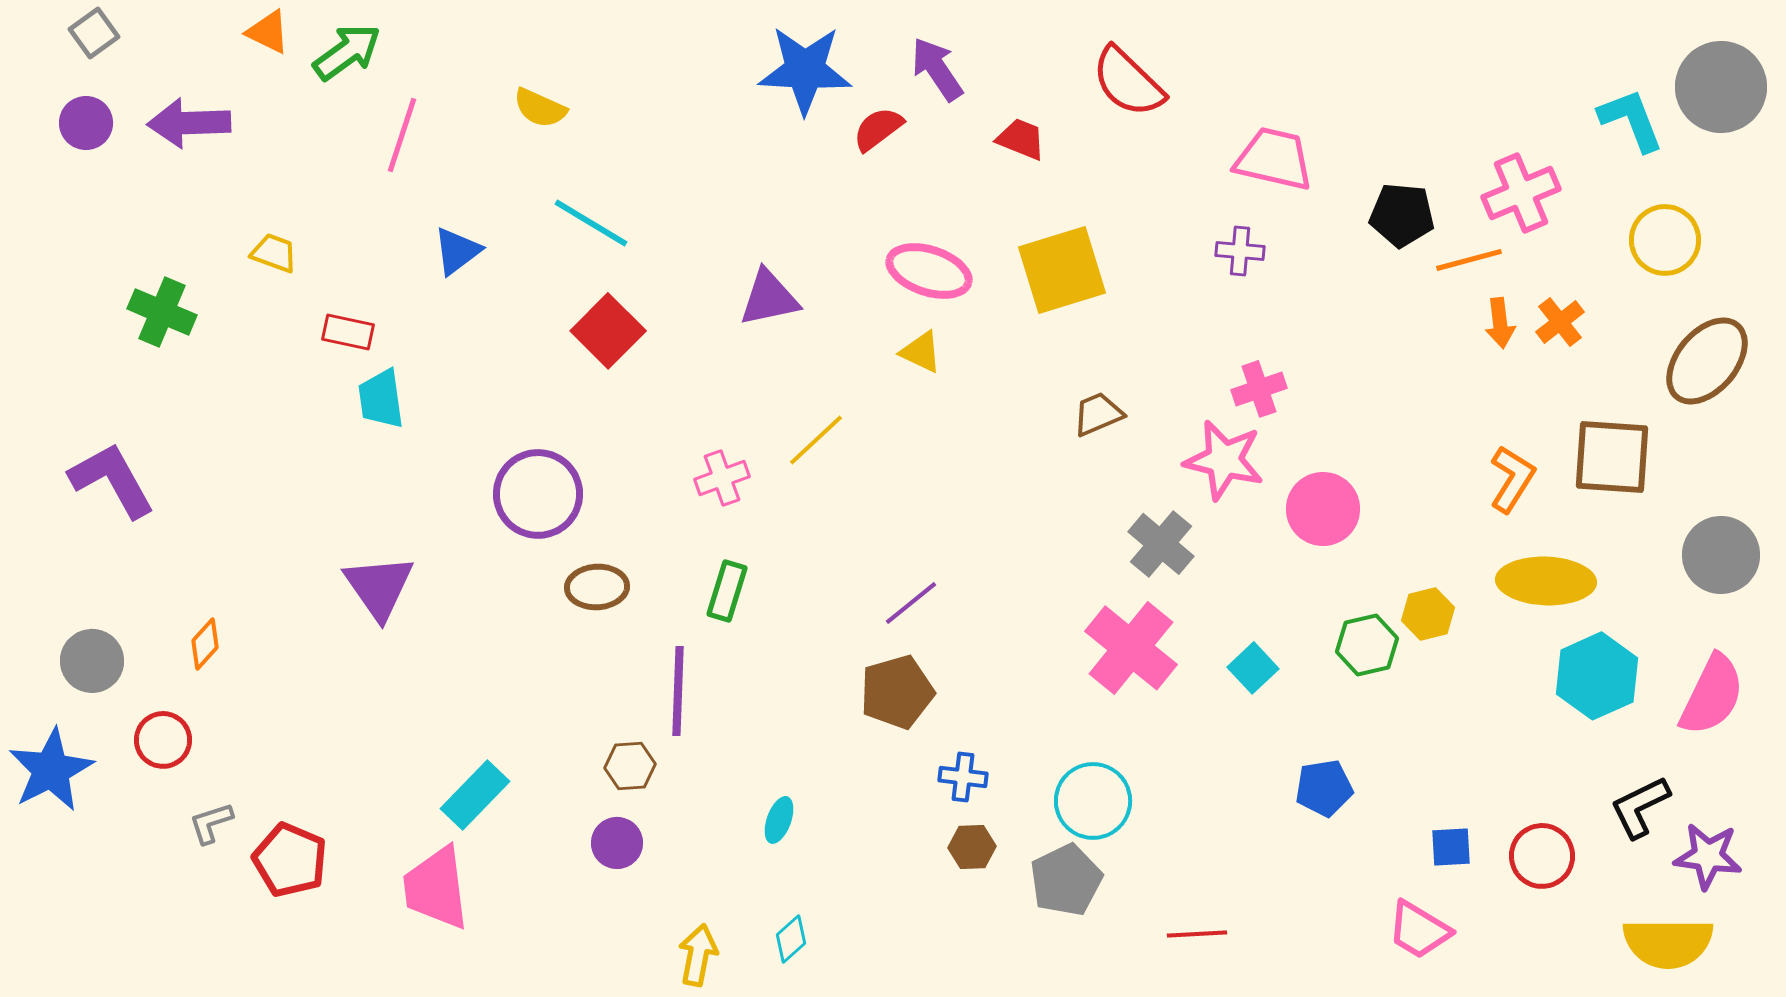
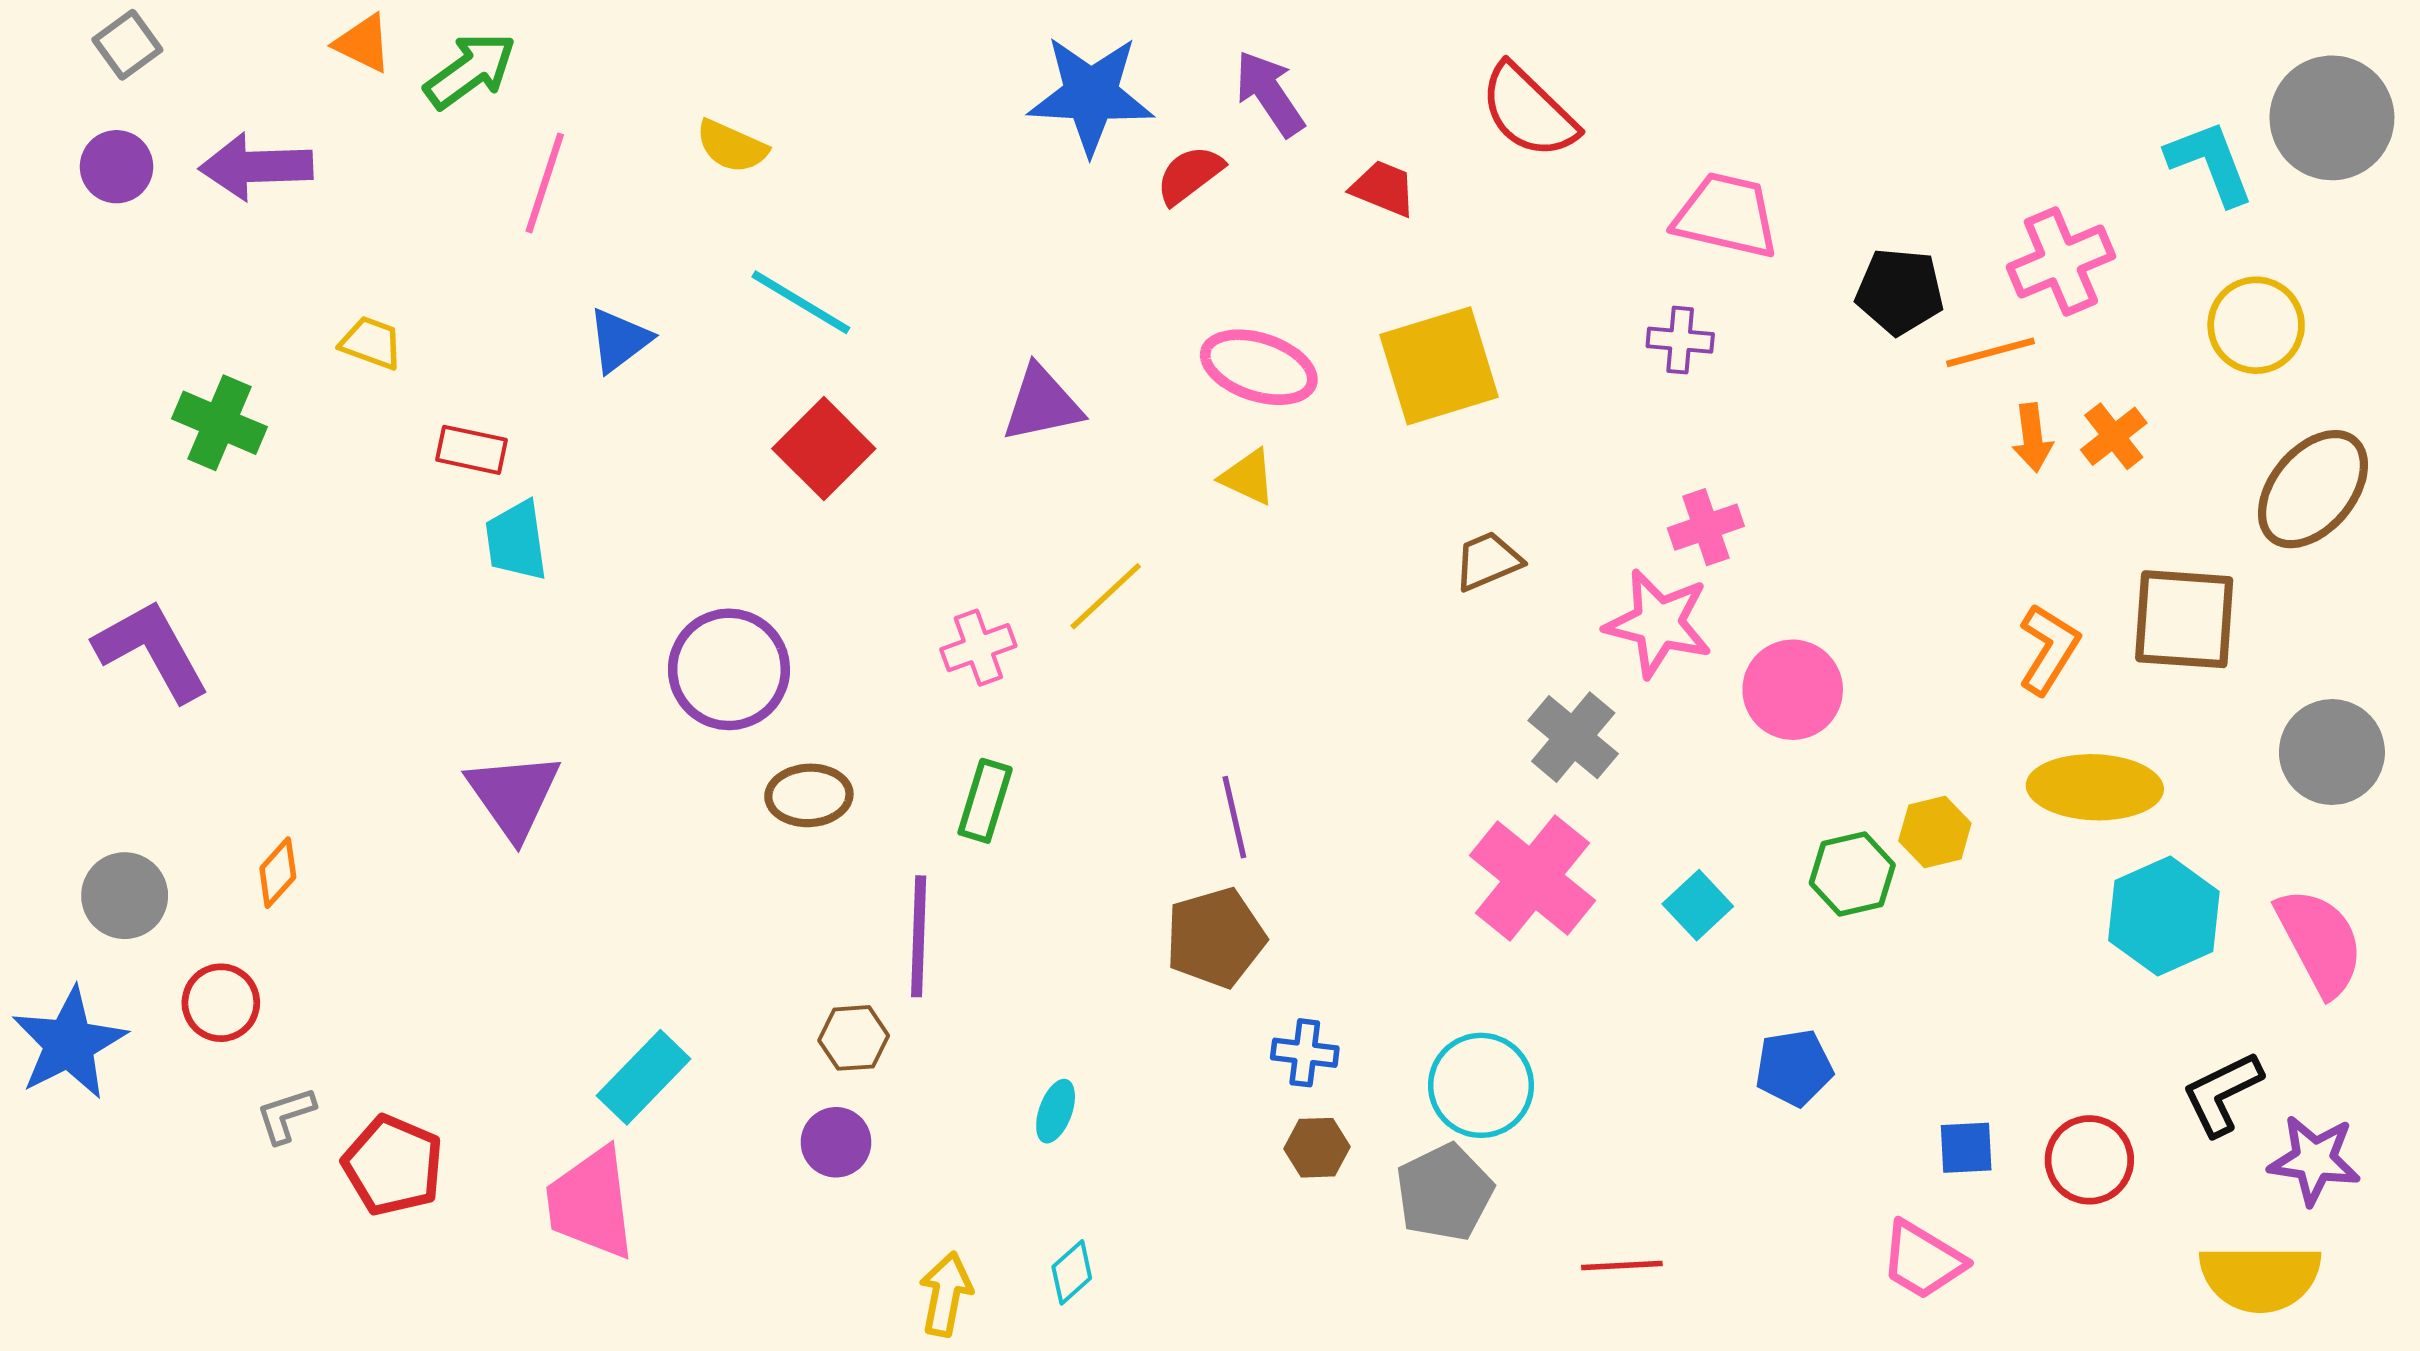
purple line: (911, 603) -> (1234, 817), turned -64
pink semicircle: (1712, 695) -> (2320, 942), turned -54

